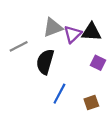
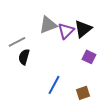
black triangle: (91, 32) -> (83, 29), turned -42
black semicircle: (45, 62) -> (24, 57), moved, size x0.7

